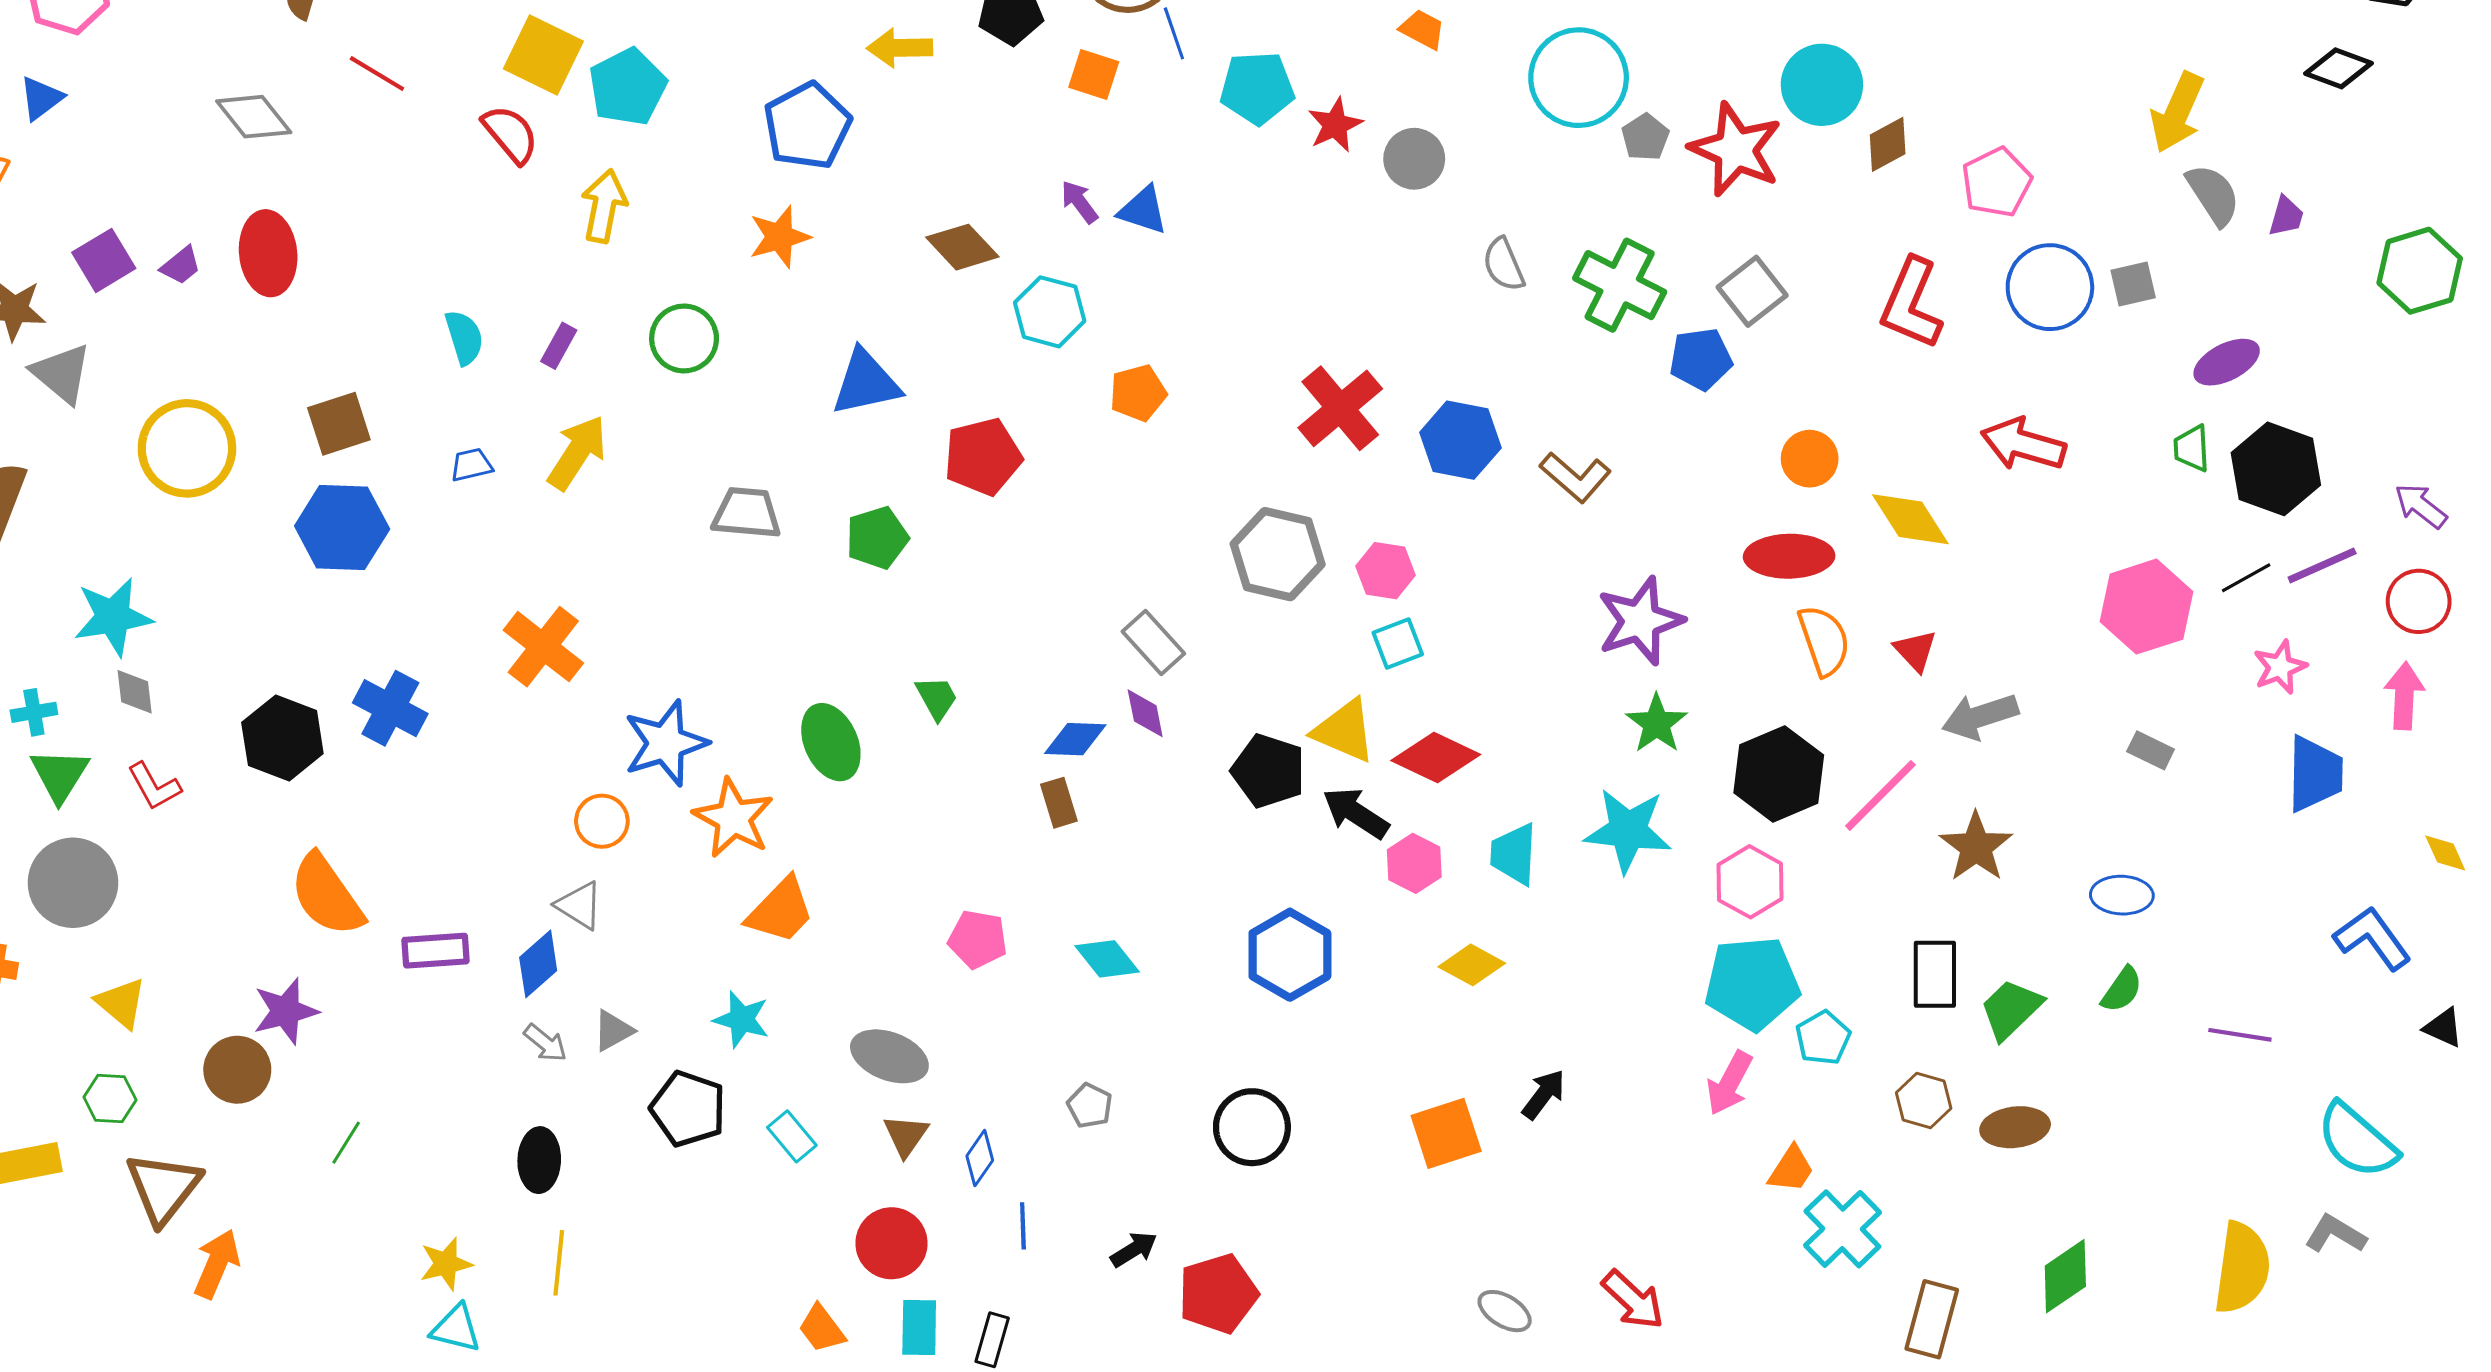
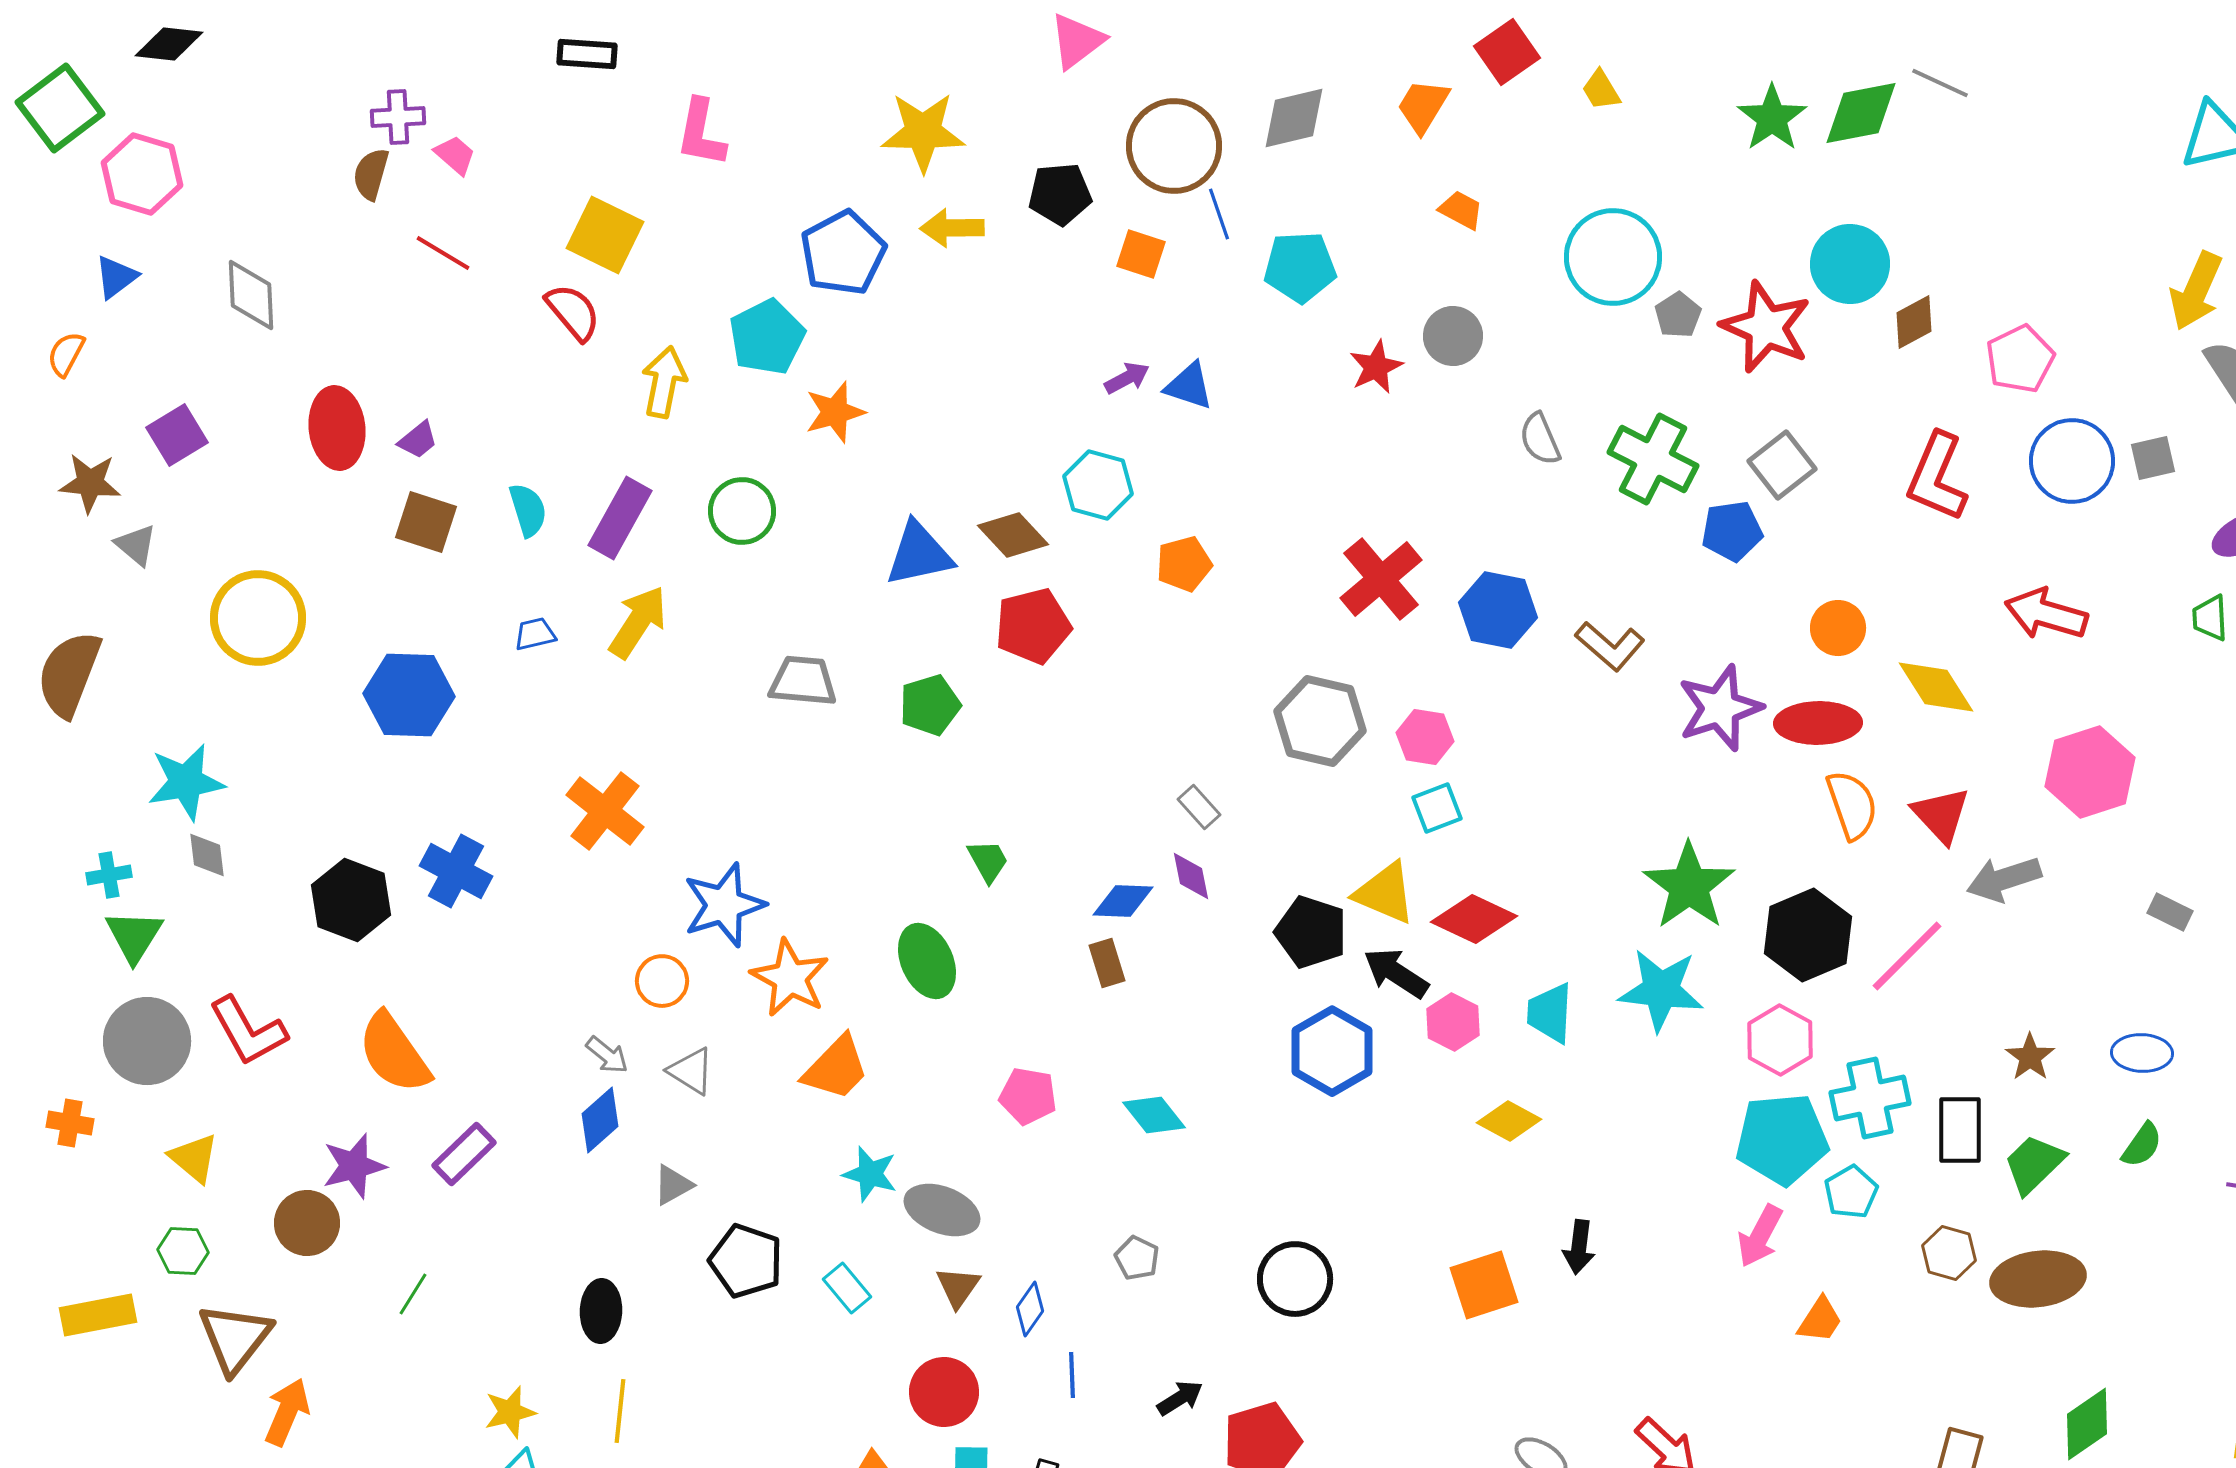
cyan pentagon: (628, 87) -> (767, 337), moved
gray diamond: (254, 117) -> (251, 295), moved, turned 36
red star: (1335, 125) -> (1376, 367), moved
blue pentagon: (807, 126) -> (843, 253), moved
purple arrow: (1079, 202) -> (1127, 378), turned 99
brown diamond: (962, 247) -> (1013, 535), moved
purple trapezoid: (181, 266) -> (418, 440), moved
purple rectangle: (559, 346) -> (620, 518), size x1.8
gray triangle: (62, 373) -> (136, 545), size x0.7
brown square: (339, 424) -> (426, 522), moved, turned 36
pink hexagon: (2146, 607) -> (2090, 772), moved
purple star: (1640, 621) -> (1720, 708), moved
gray rectangle: (1153, 642) -> (1199, 807), size x0.7
red triangle: (1915, 651) -> (1941, 815), size x1.4
green star: (1657, 724) -> (1689, 886), size x1.5
green ellipse: (831, 742) -> (927, 961), moved
red L-shape: (154, 786) -> (248, 1031), moved, size x1.5
brown star: (1976, 847) -> (2030, 1057), moved, size x0.7
gray triangle: (579, 905) -> (691, 1071), moved
purple rectangle: (435, 951) -> (464, 1154), moved, turned -40
blue hexagon: (1290, 955) -> (1332, 1051), moved
cyan star: (742, 1019) -> (870, 1174), moved
gray arrow: (545, 1043) -> (607, 1055), moved
black arrow: (1544, 1094) -> (1579, 1247), turned 150
brown ellipse: (2015, 1127) -> (2038, 1279), size x1.4
cyan cross: (1842, 1229) -> (1870, 1098), moved, turned 32

